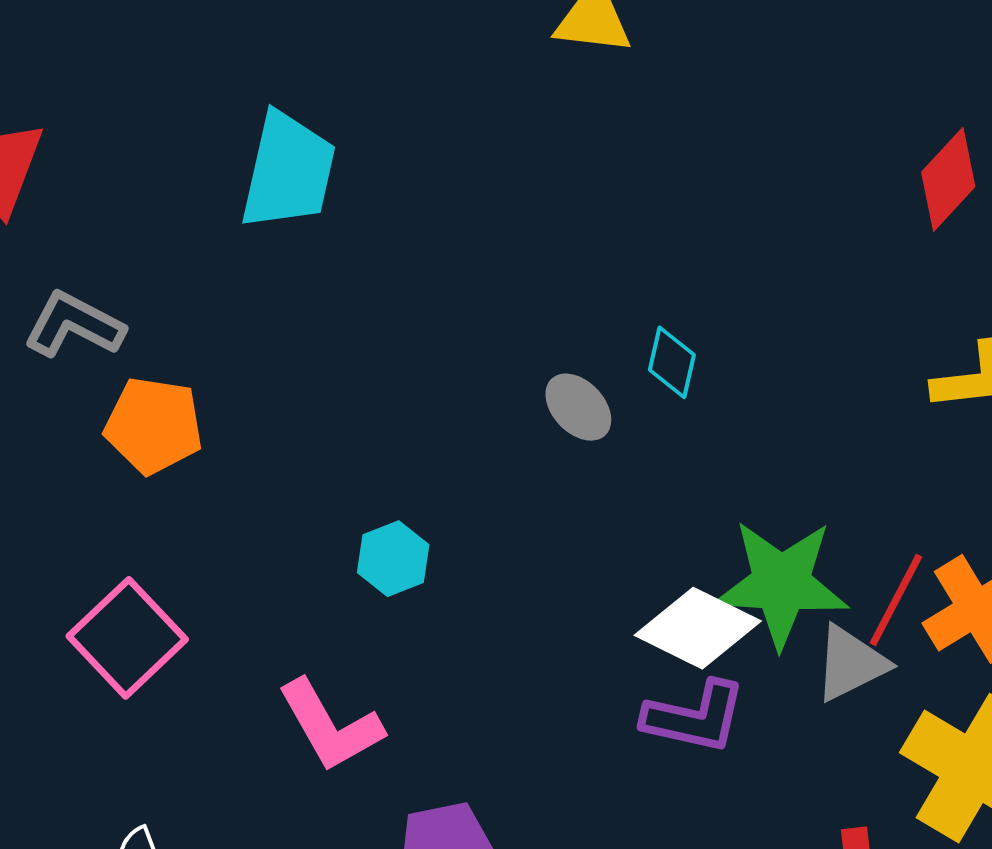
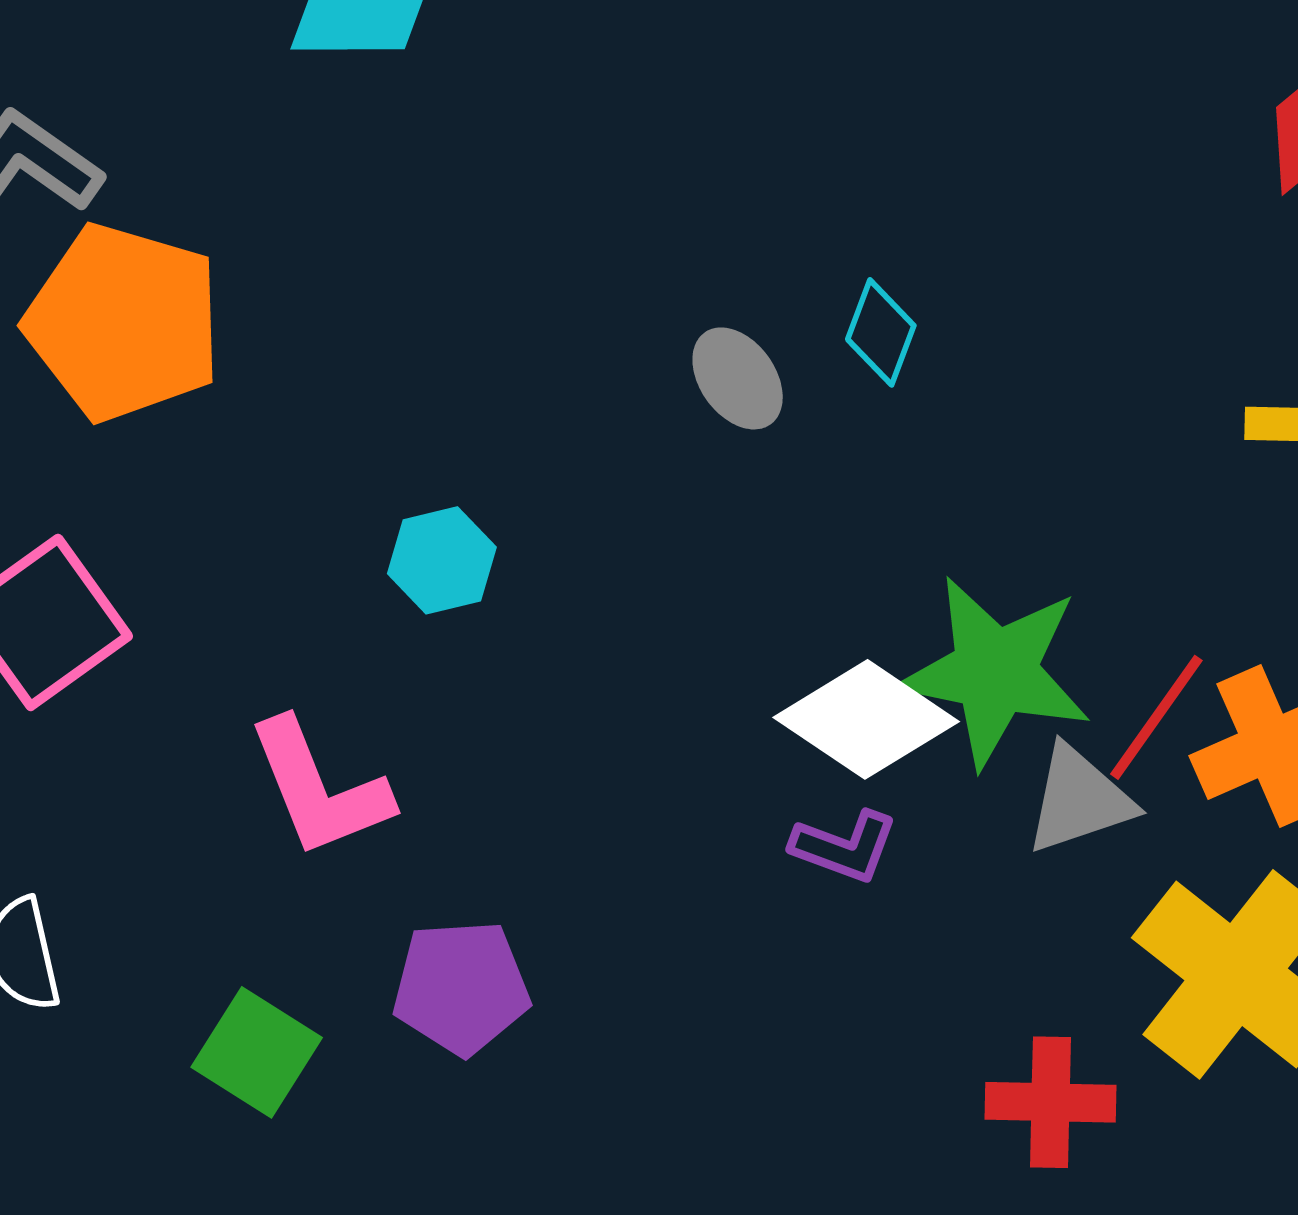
orange pentagon: (154, 426) -> (124, 322), size x1.4
purple L-shape: (695, 717) -> (844, 847), size x0.7

